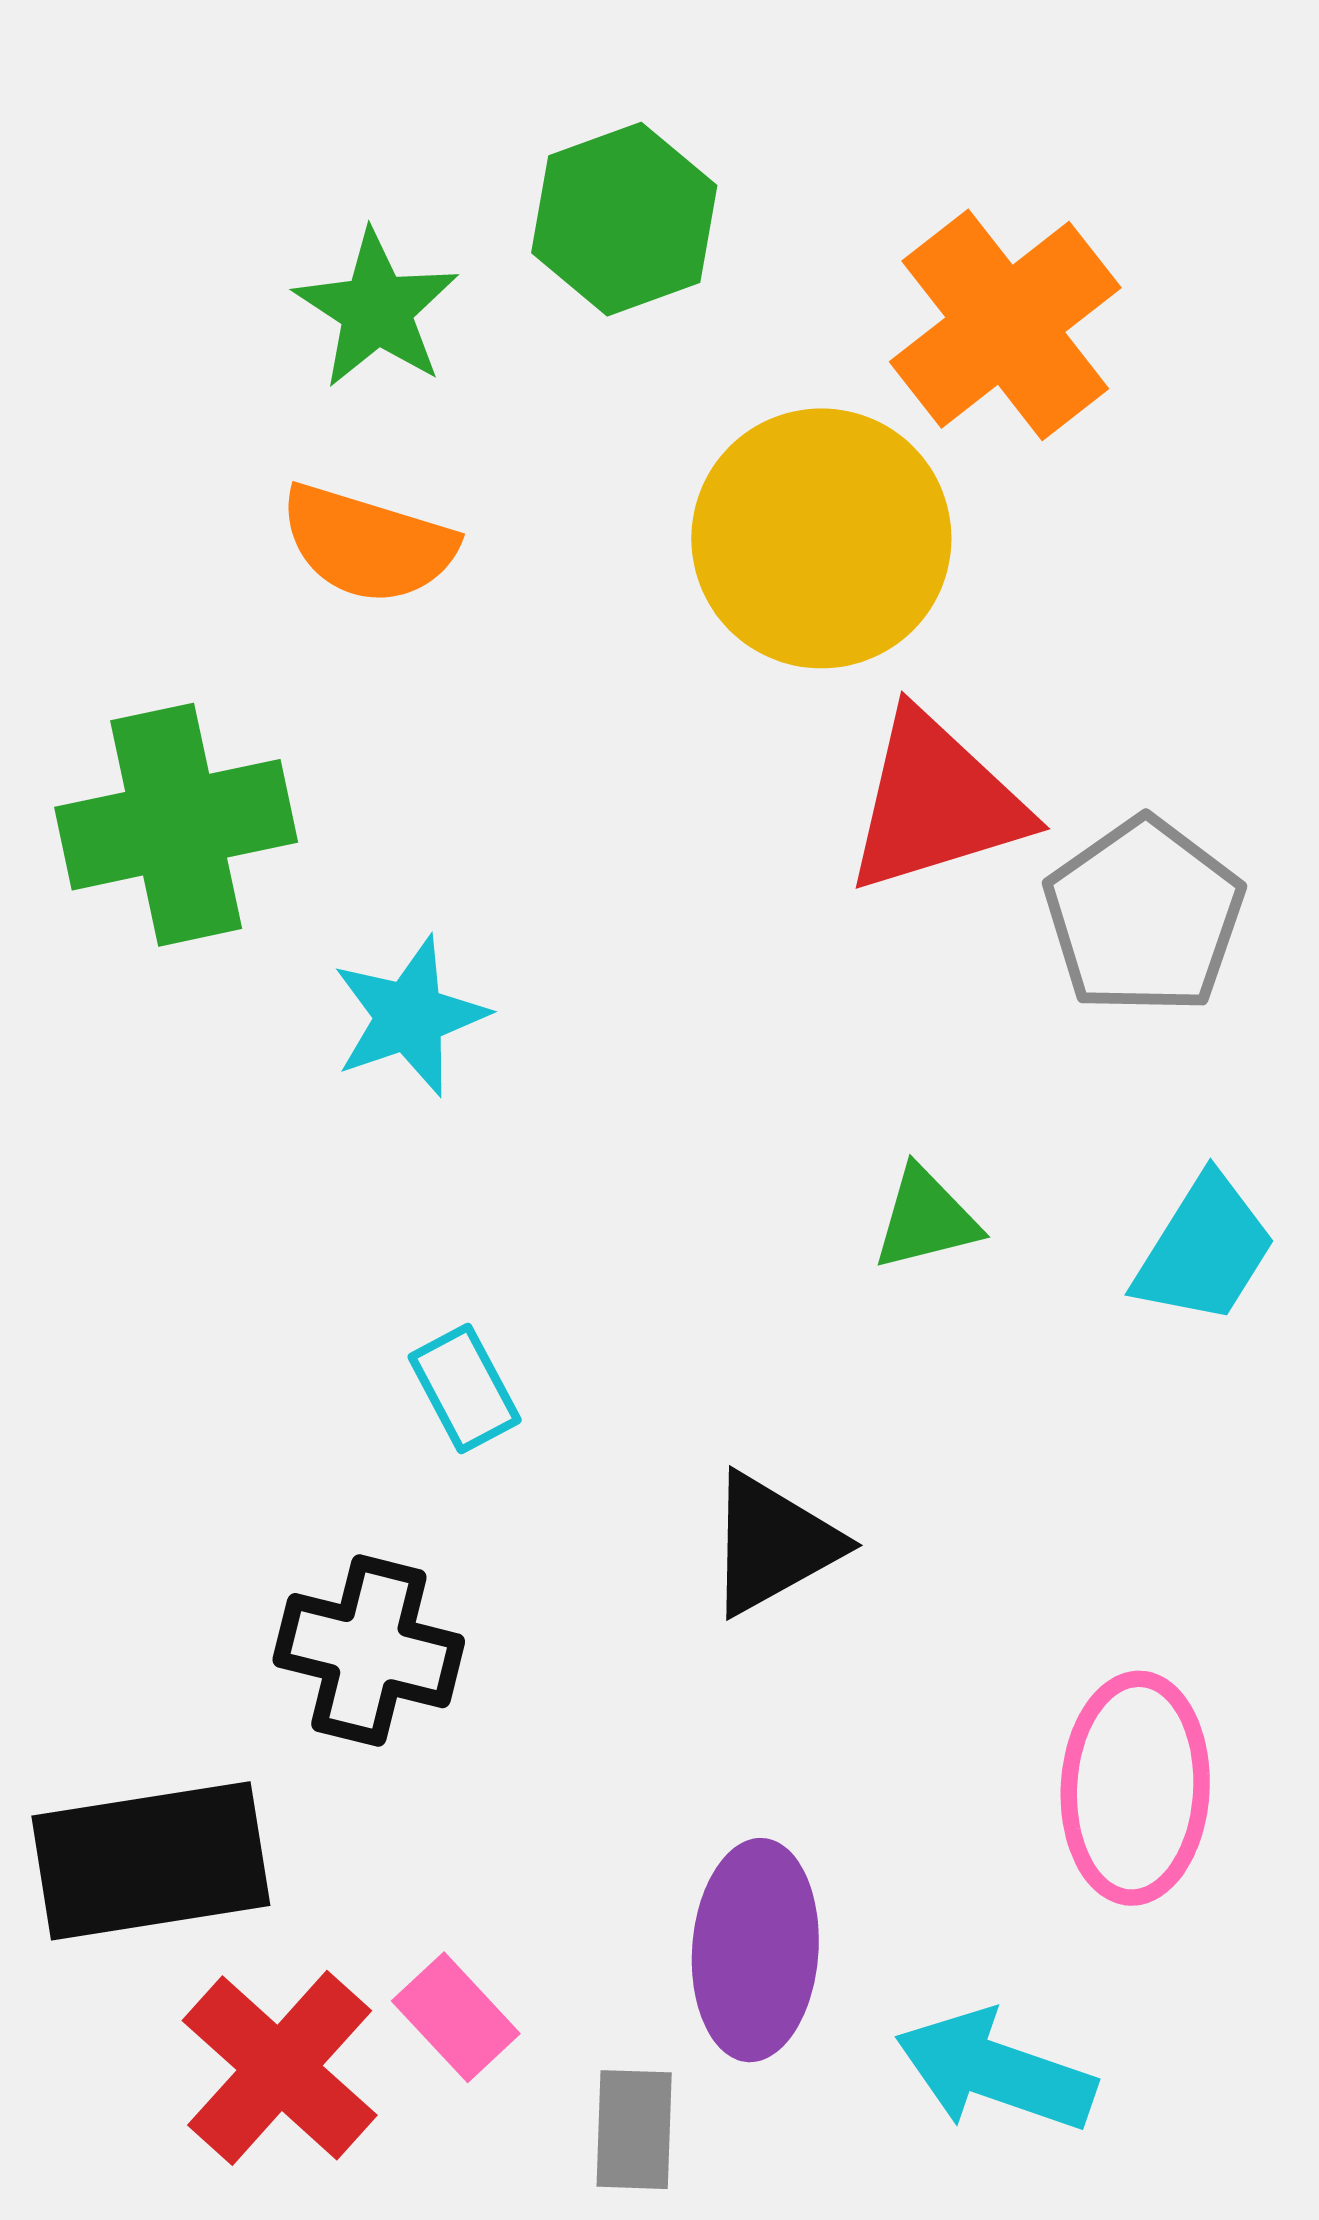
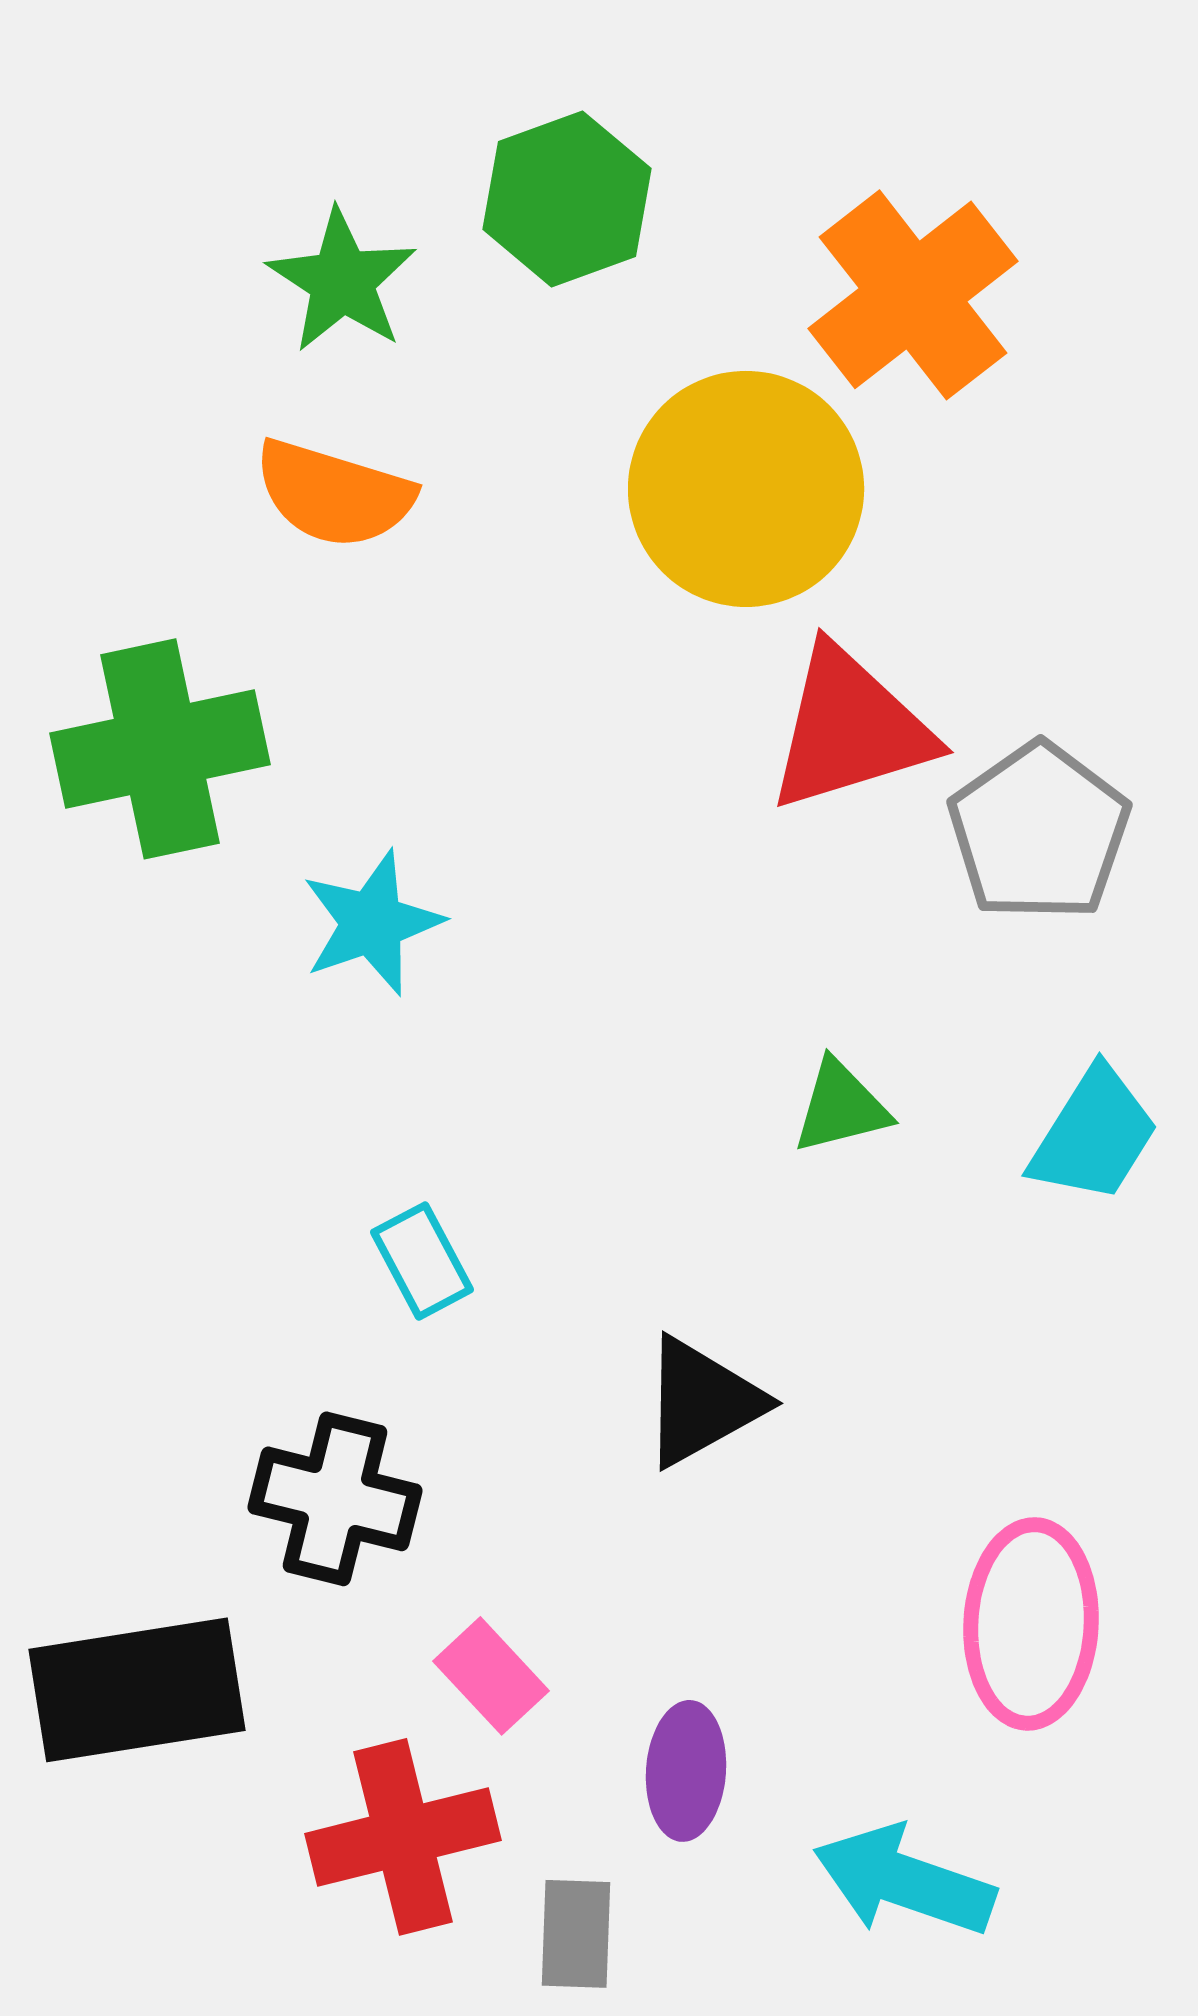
purple ellipse: (755, 1950) -> (686, 1771), size x0.7
pink rectangle: (456, 2017) -> (491, 1676), moved
red cross: (280, 2068) -> (403, 1837), moved, turned 34

